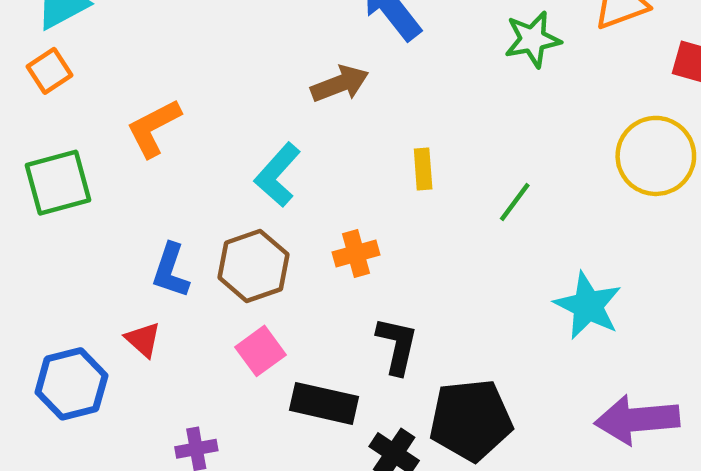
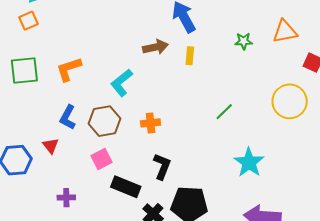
green star: (533, 39) -> (244, 41), size x0.7
orange L-shape: (154, 128) -> (69, 69), moved
yellow rectangle: (423, 169) -> (190, 56), moved

